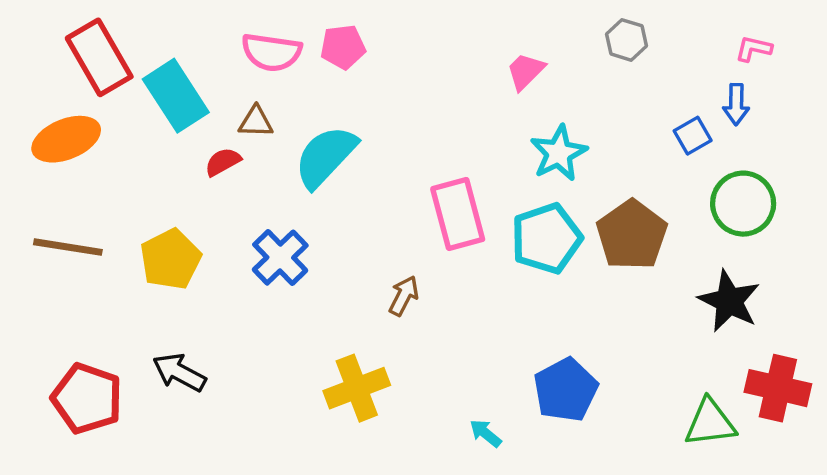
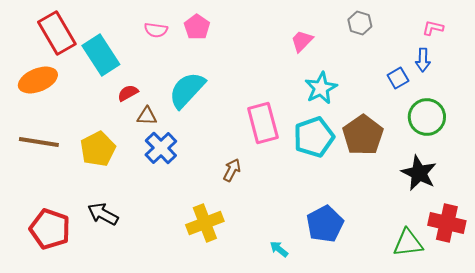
pink pentagon: (343, 47) -> (197, 27), turned -30
pink semicircle: (271, 52) -> (156, 30), size x0.7
brown triangle: (256, 122) -> (147, 116), moved

